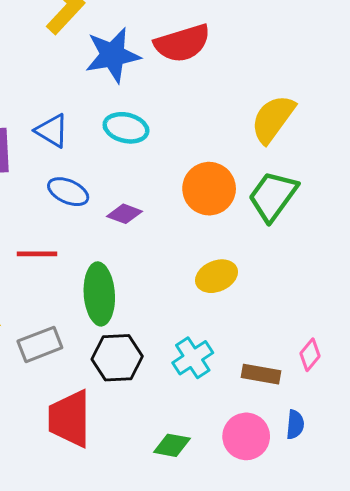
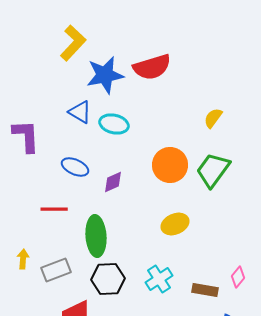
yellow semicircle: (273, 119) -> (213, 118), size x0.6
blue triangle: (52, 131) -> (80, 112), moved
purple diamond: (125, 214) -> (113, 182), turned -45

